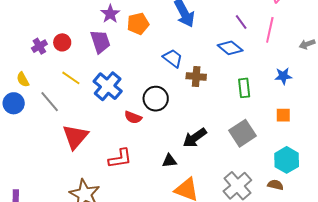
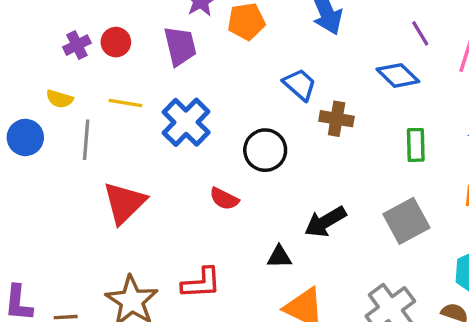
yellow line: (71, 78) -> (125, 103), turned -30
yellow semicircle: (23, 80) -> (60, 99), moved, turned -49
gray line: (50, 102) -> (86, 140), turned 40
red semicircle: (133, 117) -> (224, 199), moved
red L-shape: (120, 158) -> (201, 283), moved

